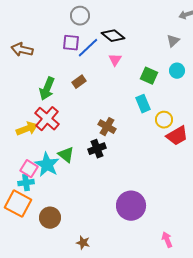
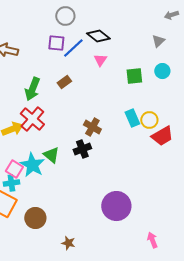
green square: (149, 76) -> (134, 76), turned -30
cyan rectangle: (143, 104) -> (132, 118), moved

